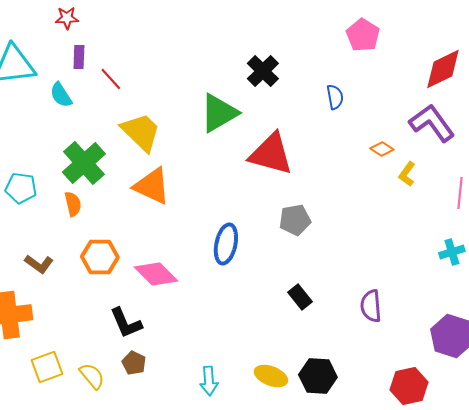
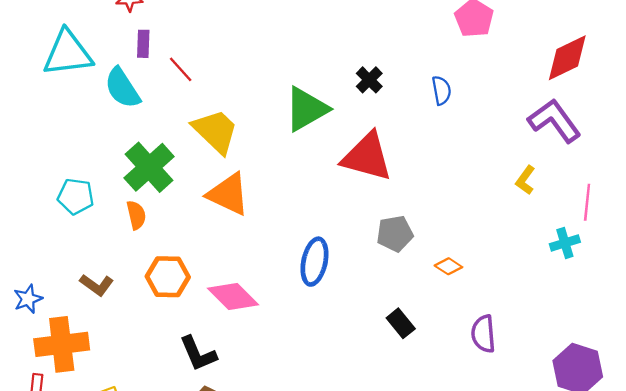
black cross: (263, 71) -> (369, 80), moved, size x0.7
cyan semicircle: (61, 95) -> (122, 88), size x1.4
orange diamond: (382, 149) -> (448, 266), moved
cyan cross: (452, 252) -> (565, 243), moved

